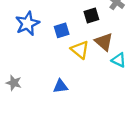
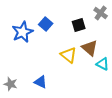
blue square: (62, 30) -> (46, 24), moved, turned -32
blue triangle: (61, 86) -> (41, 82), moved, turned 32

